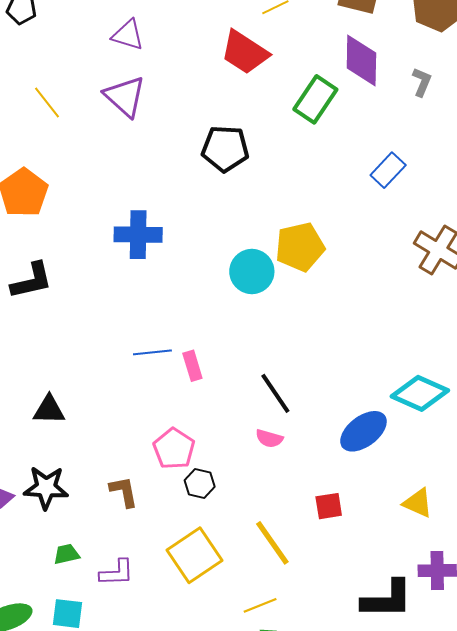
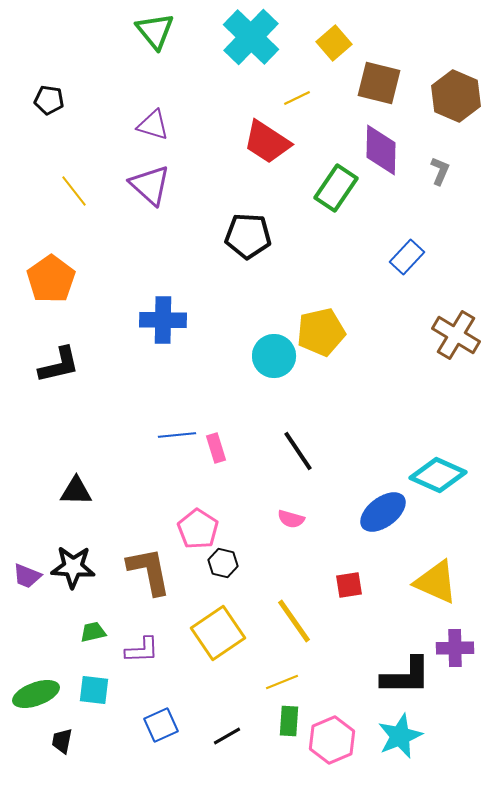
black line: (275, 393) -> (298, 451), moved
brown L-shape: (124, 492) -> (149, 571), size x1.6
yellow triangle: (418, 503) -> (436, 582), size x1.5

